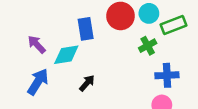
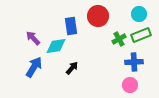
cyan circle: (149, 13) -> (139, 14), moved
green rectangle: (173, 25) -> (141, 35), moved

